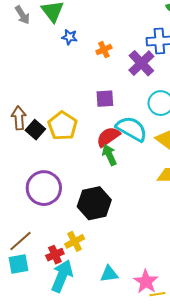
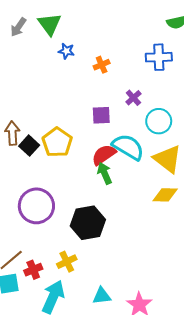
gray arrow: (22, 15) -> (18, 27), turned 66
purple cross: (141, 63) -> (133, 98), moved, size x0.6
red cross: (55, 255) -> (33, 270), moved

